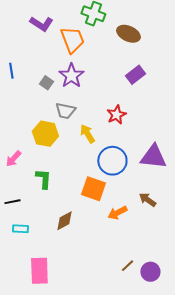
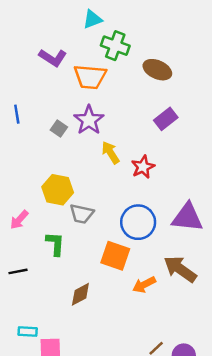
orange trapezoid: (72, 40) -> (90, 77), turned 116
gray trapezoid: (65, 111) -> (82, 214), moved
yellow arrow: (87, 134) -> (110, 153), moved
brown arrow: (147, 200) -> (180, 269), size x1.6
cyan rectangle: (20, 229) -> (28, 331), moved

